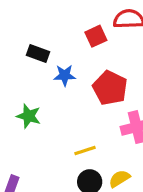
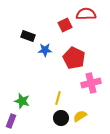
green star: (29, 116) -> (22, 101), moved
yellow line: (85, 150) -> (58, 98), turned -56

